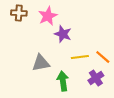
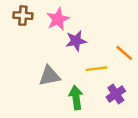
purple star: (63, 34) -> (76, 41), turned -30
orange line: (103, 57) -> (124, 53), moved

